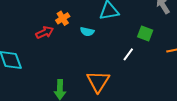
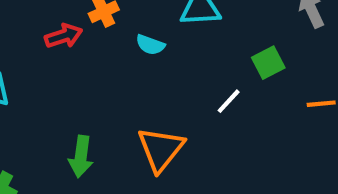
green square: (145, 33) -> (268, 63), turned 35

